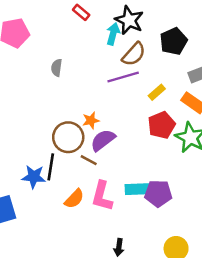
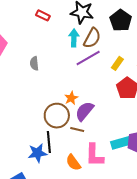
cyan arrow: (113, 34) -> (74, 38), moved
orange semicircle: (74, 199) -> (73, 163), turned 114

